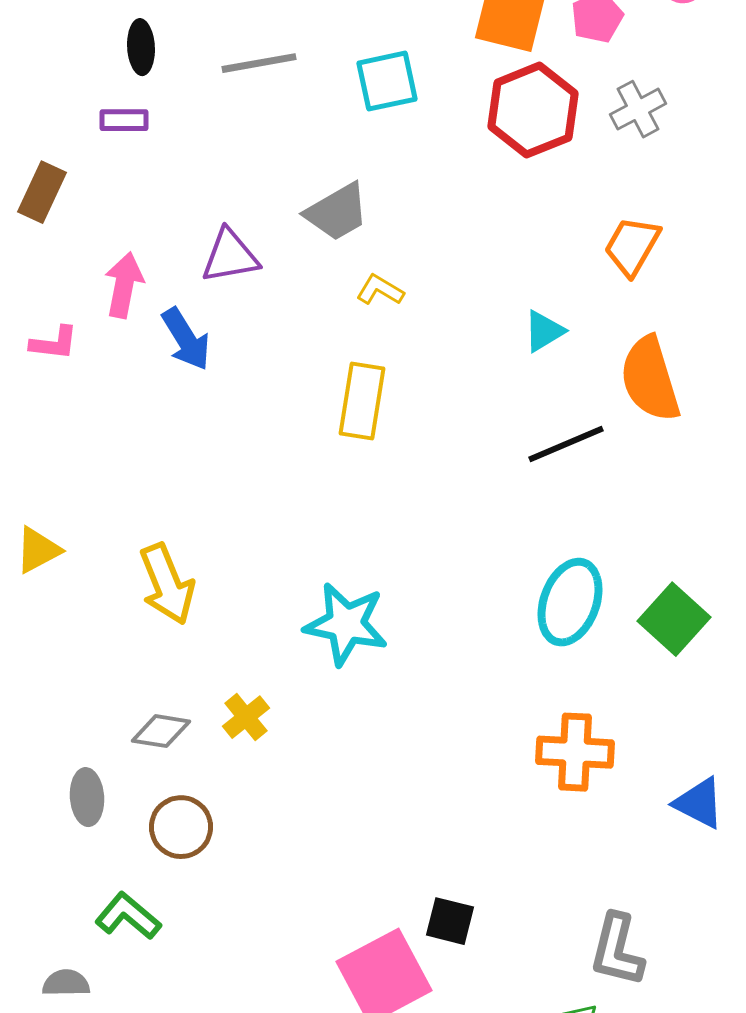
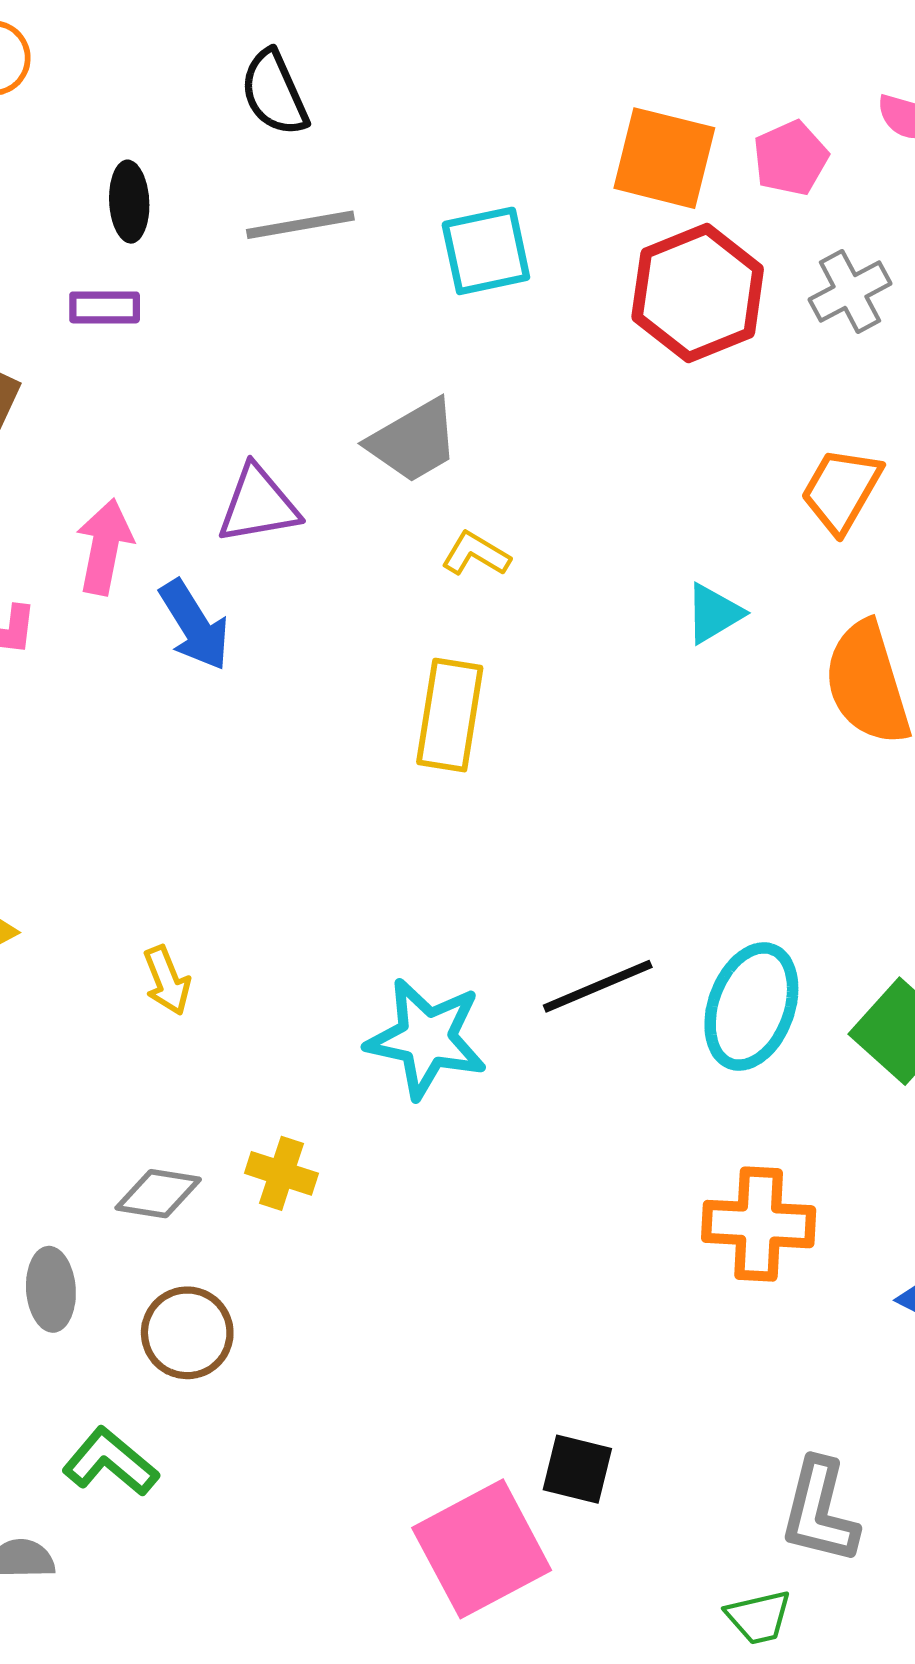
black line: (566, 444) -> (598, 986), moved
yellow arrow: (167, 584) -> (167, 980), size x0.6
yellow cross: (246, 717) -> (281, 1173), turned -33

